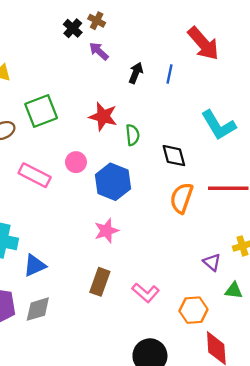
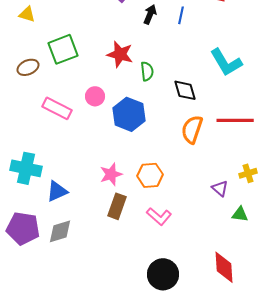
pink star: (106, 231) -> (111, 174), moved
orange hexagon: (193, 310) -> (150, 175), moved

